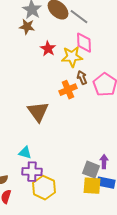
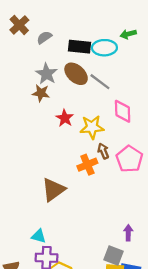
pink diamond: (84, 43) -> (123, 111), moved
brown triangle: (38, 112) -> (53, 190), turned 30
purple arrow: (104, 162) -> (128, 233), moved

